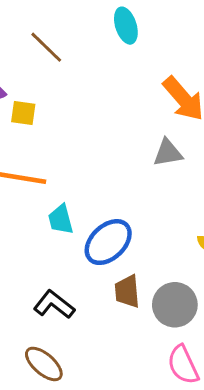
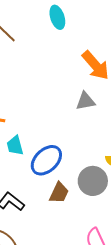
brown trapezoid: (127, 291) -> (59, 193), turned -150
gray circle: (175, 305) -> (93, 181), moved

